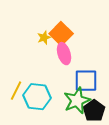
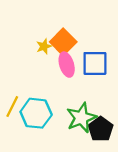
blue square: (86, 81) -> (95, 63), moved

